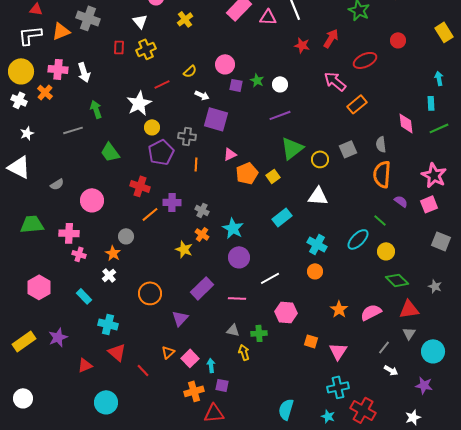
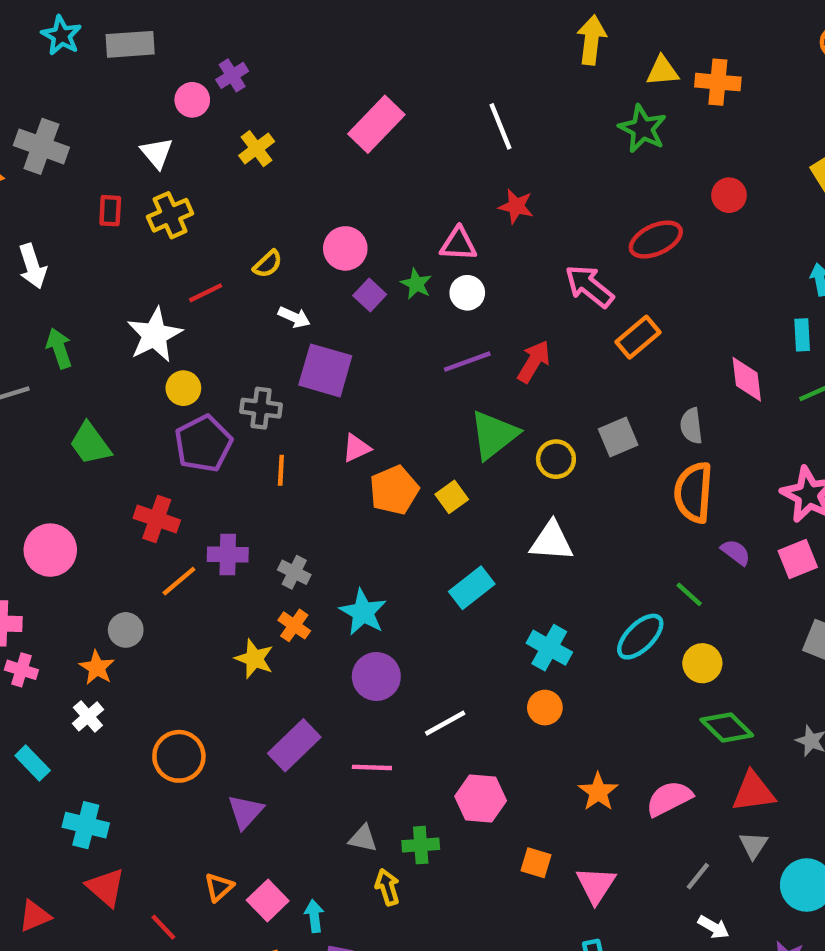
pink triangle: (268, 17) -> (458, 244), moved
red arrow: (331, 38) -> (534, 362), moved
purple square: (236, 85) -> (370, 295), turned 32

